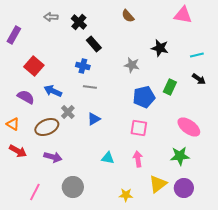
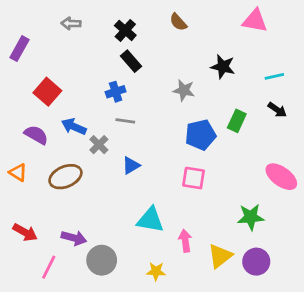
black cross: (79, 22) -> (125, 30), moved
blue cross: (83, 66) -> (116, 92), turned -32
gray cross: (68, 112) -> (99, 145), moved
pink ellipse: (189, 127) -> (281, 177), moved
red arrow: (18, 151) -> (25, 232), moved
purple arrow: (53, 157) -> (74, 238), moved
cyan triangle: (108, 158) -> (150, 220), size x1.5
pink arrow: (138, 159) -> (185, 241), moved
yellow star: (126, 195) -> (156, 271), moved

